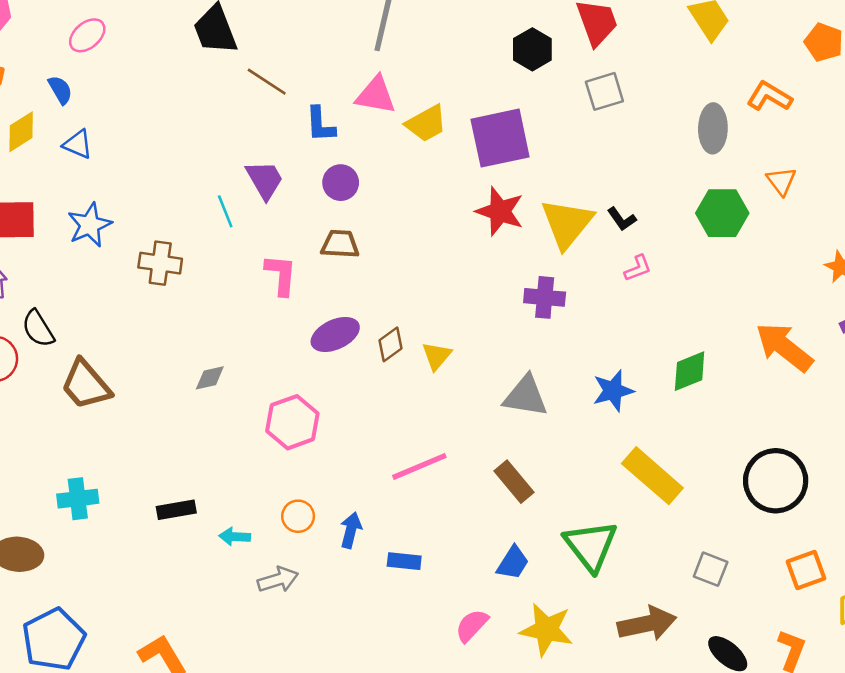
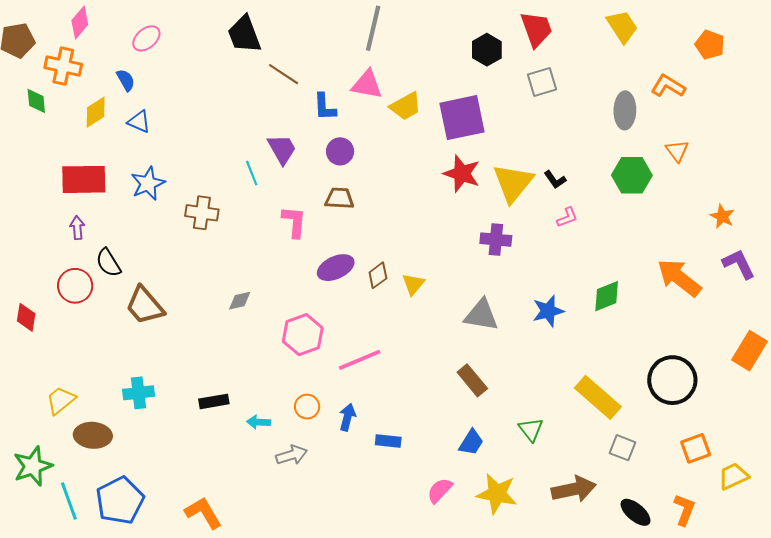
pink line: (419, 466) -> (360, 360), moved
yellow rectangle: (652, 476) -> (598, 397), moved
green triangle: (591, 546) -> (531, 430), size x0.6

